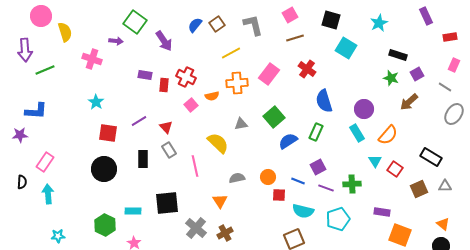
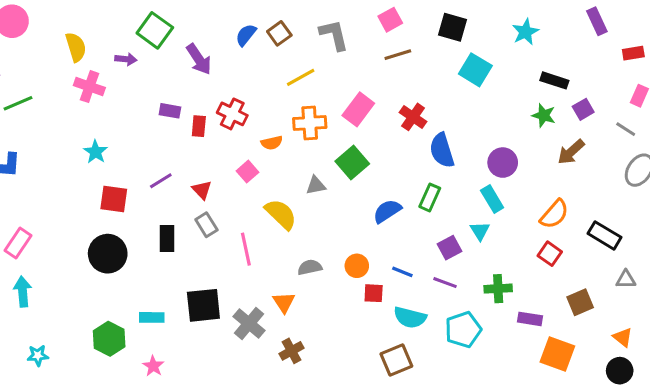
yellow semicircle: (65, 32) -> (76, 47), moved
red cross: (307, 69) -> (413, 117), moved
pink square: (191, 105) -> (247, 172), moved
green square: (274, 117) -> (352, 163), moved
orange semicircle: (388, 135) -> (554, 214), moved
cyan triangle: (375, 161) -> (480, 231), moved
purple square: (318, 167) -> (449, 248), moved
green cross: (352, 184) -> (498, 289), moved
brown square: (419, 189) -> (580, 302), moved
gray cross: (196, 228) -> (249, 324), moved

